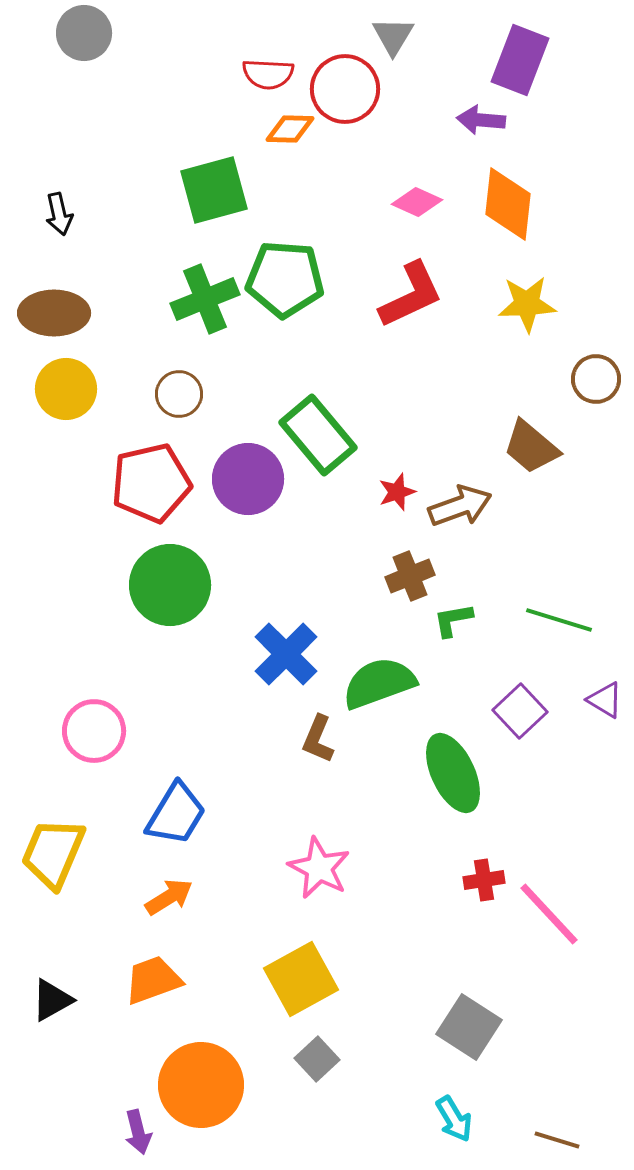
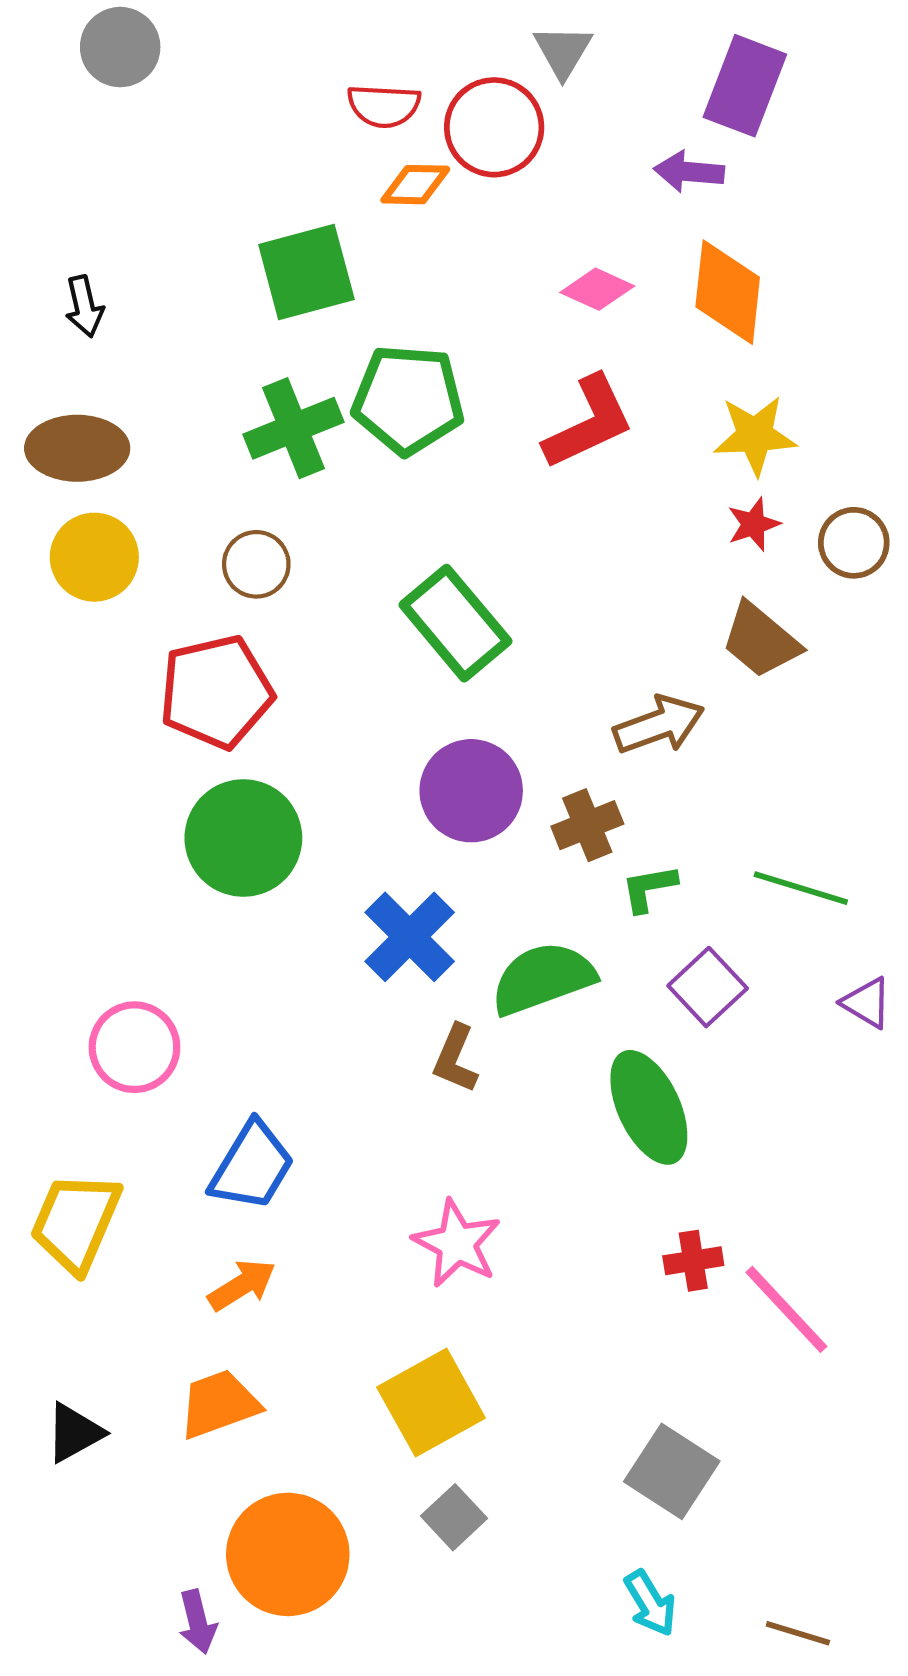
purple circle: (248, 479) -> (471, 791), moved
red star: (397, 492) -> (753, 524), moved
purple square: (520, 711) -> (708, 987), moved

